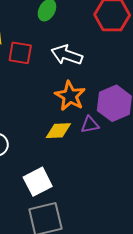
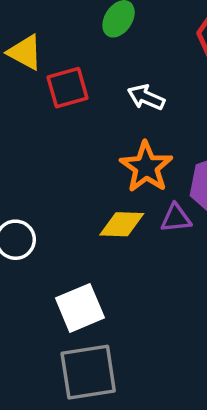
red square: (20, 53) -> (68, 88), turned -30
white arrow: (67, 55) -> (146, 97), size x0.7

